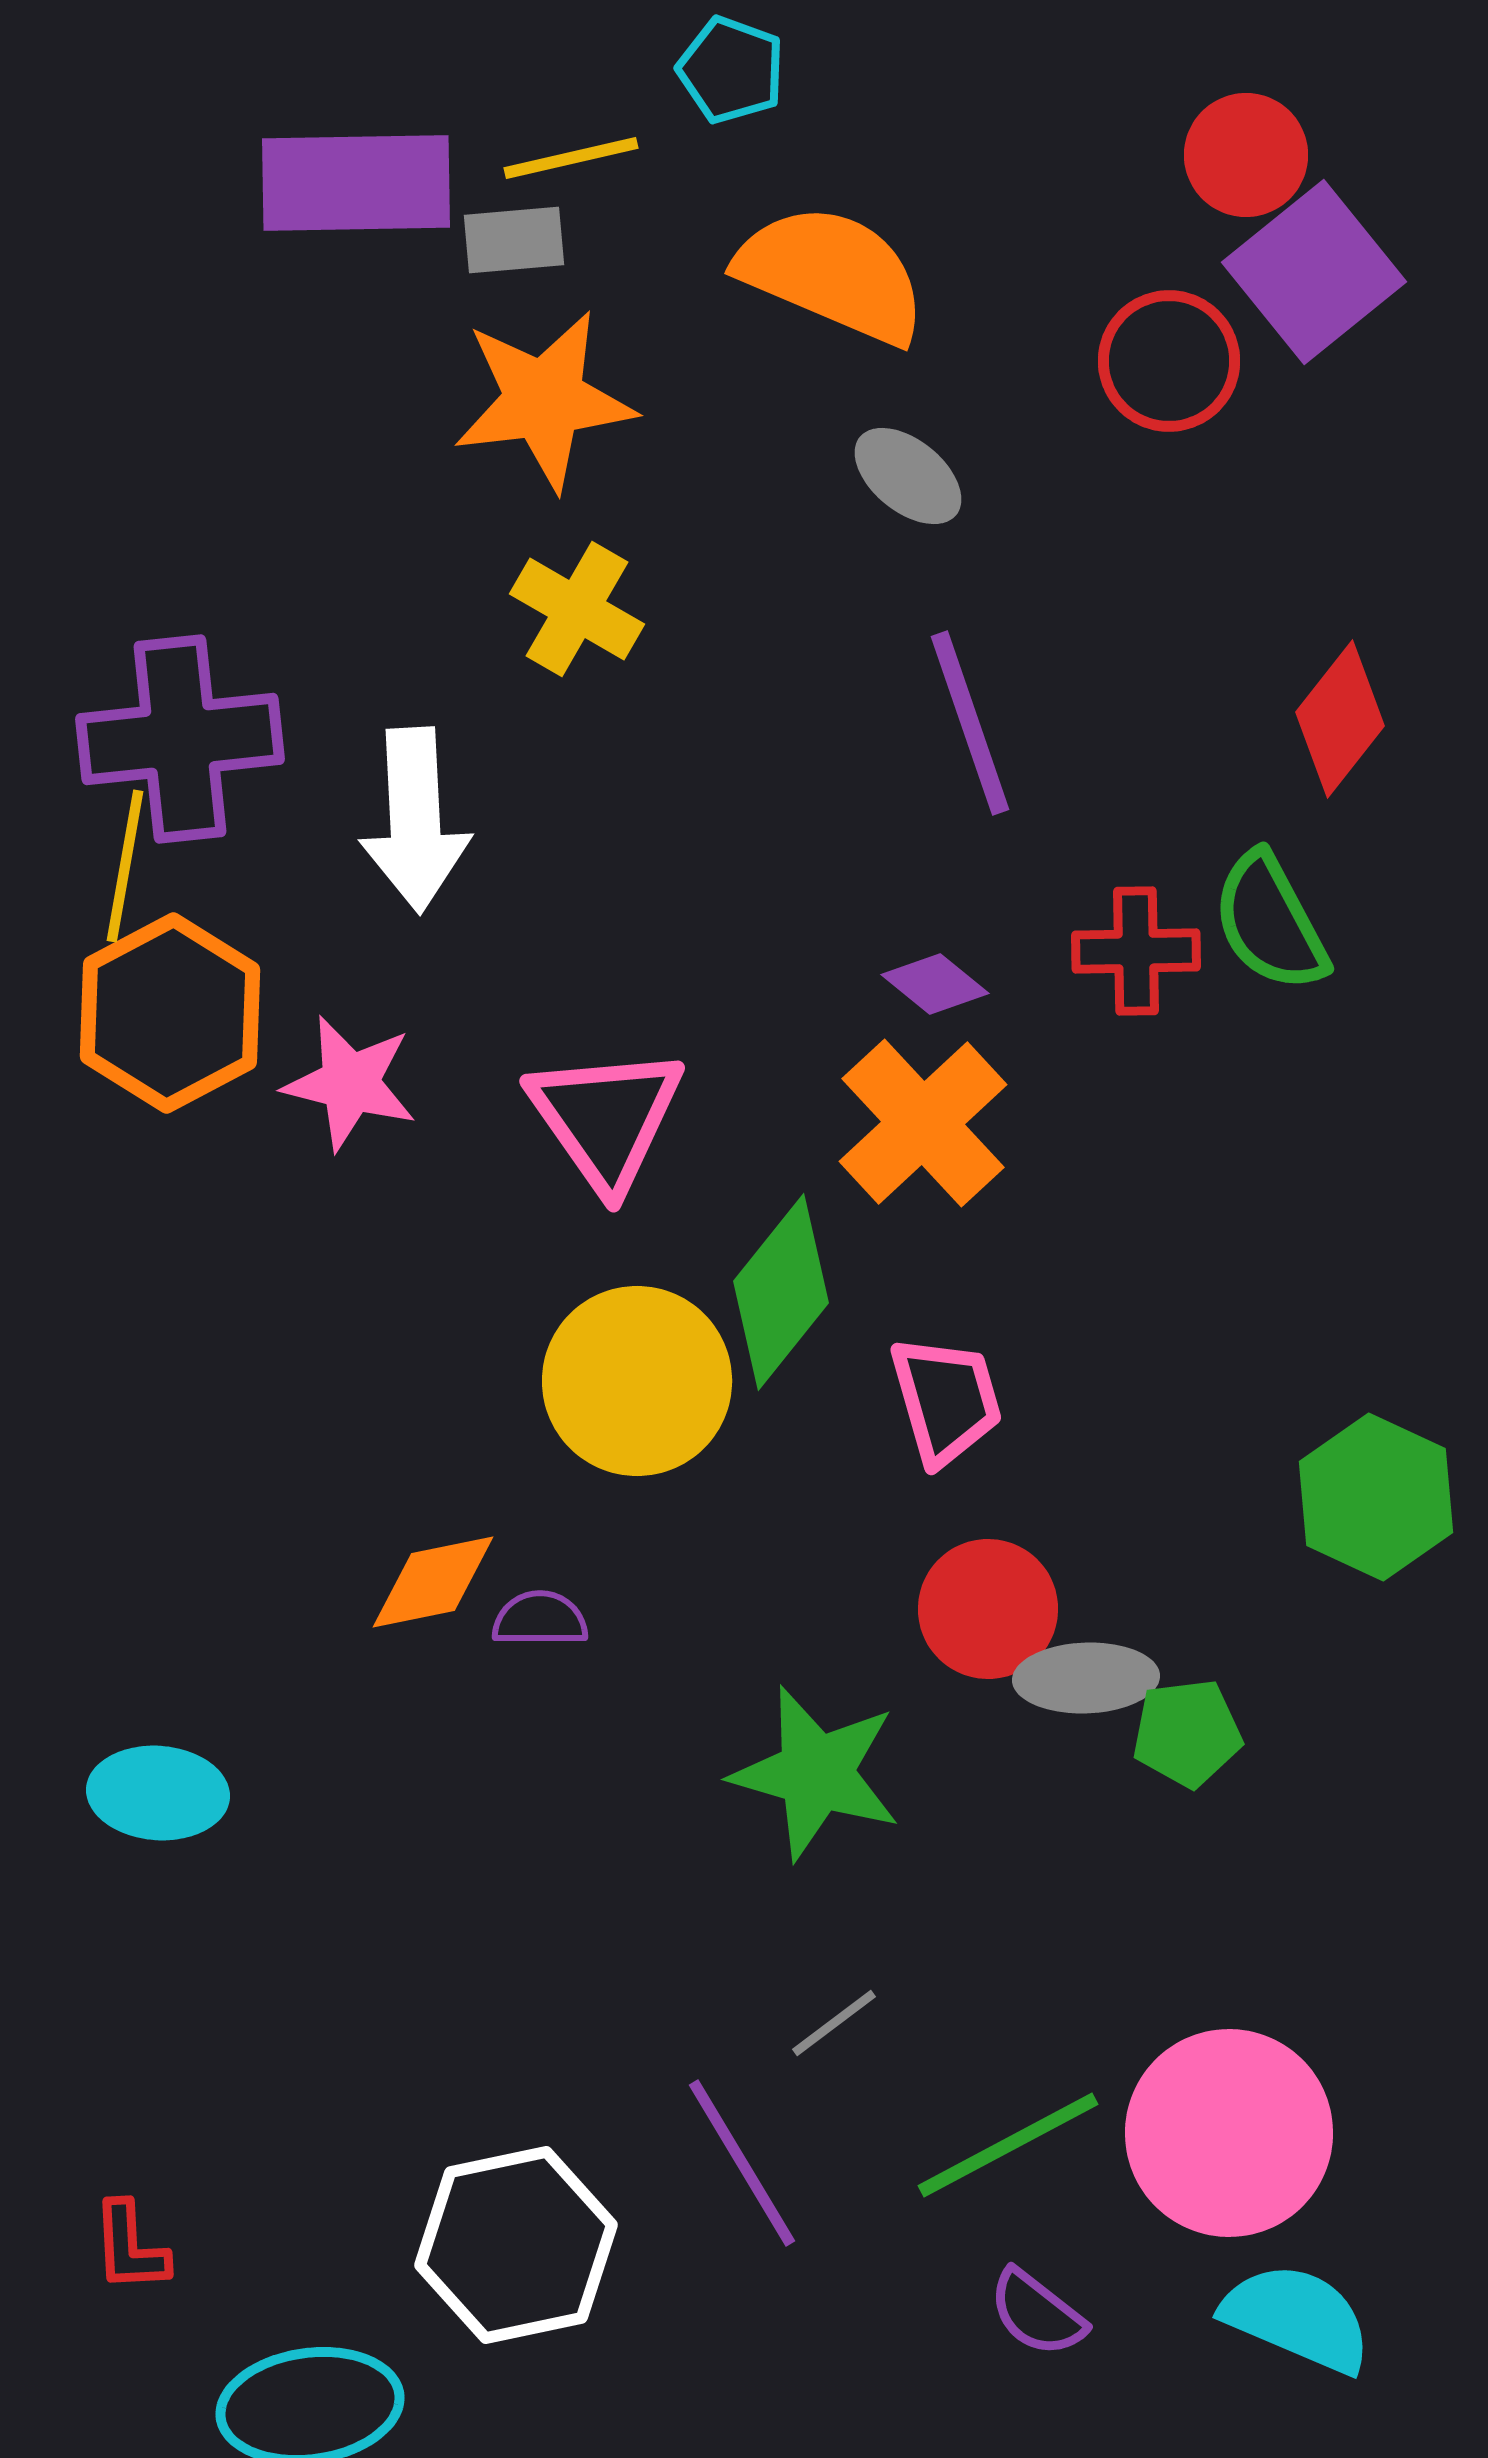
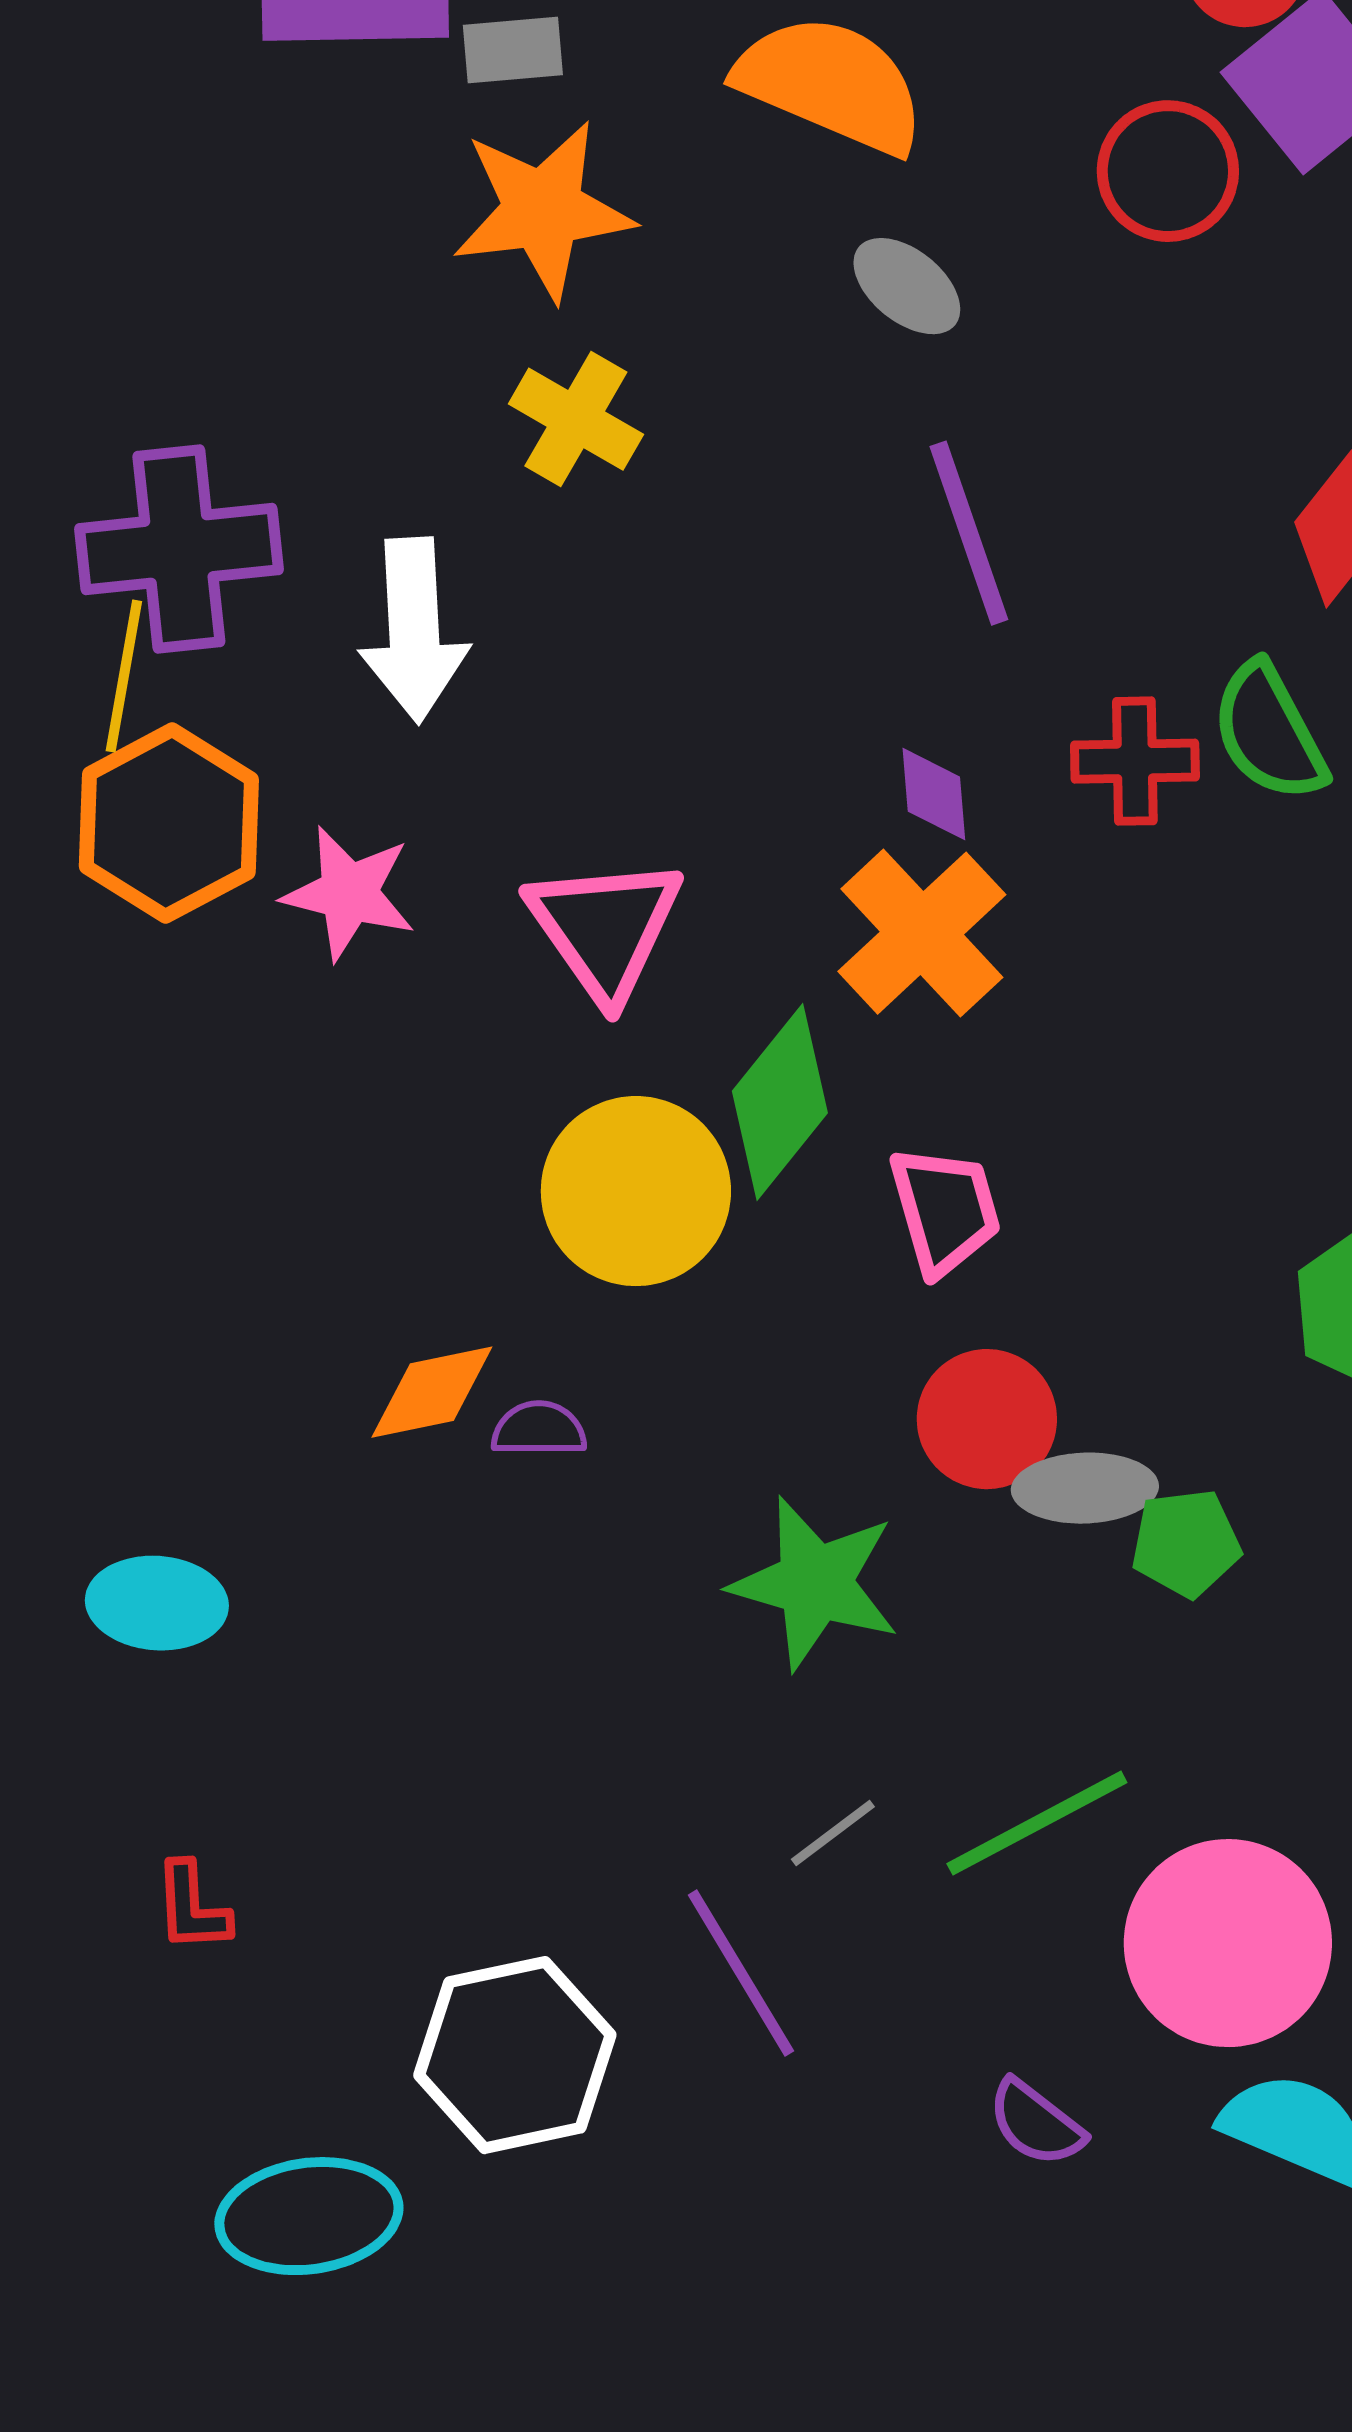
purple diamond: (935, 984) -> (934, 794), turned 46
green line: (1008, 2145) -> (1037, 1823), moved
red L-shape: (130, 2247) -> (192, 1907), moved

